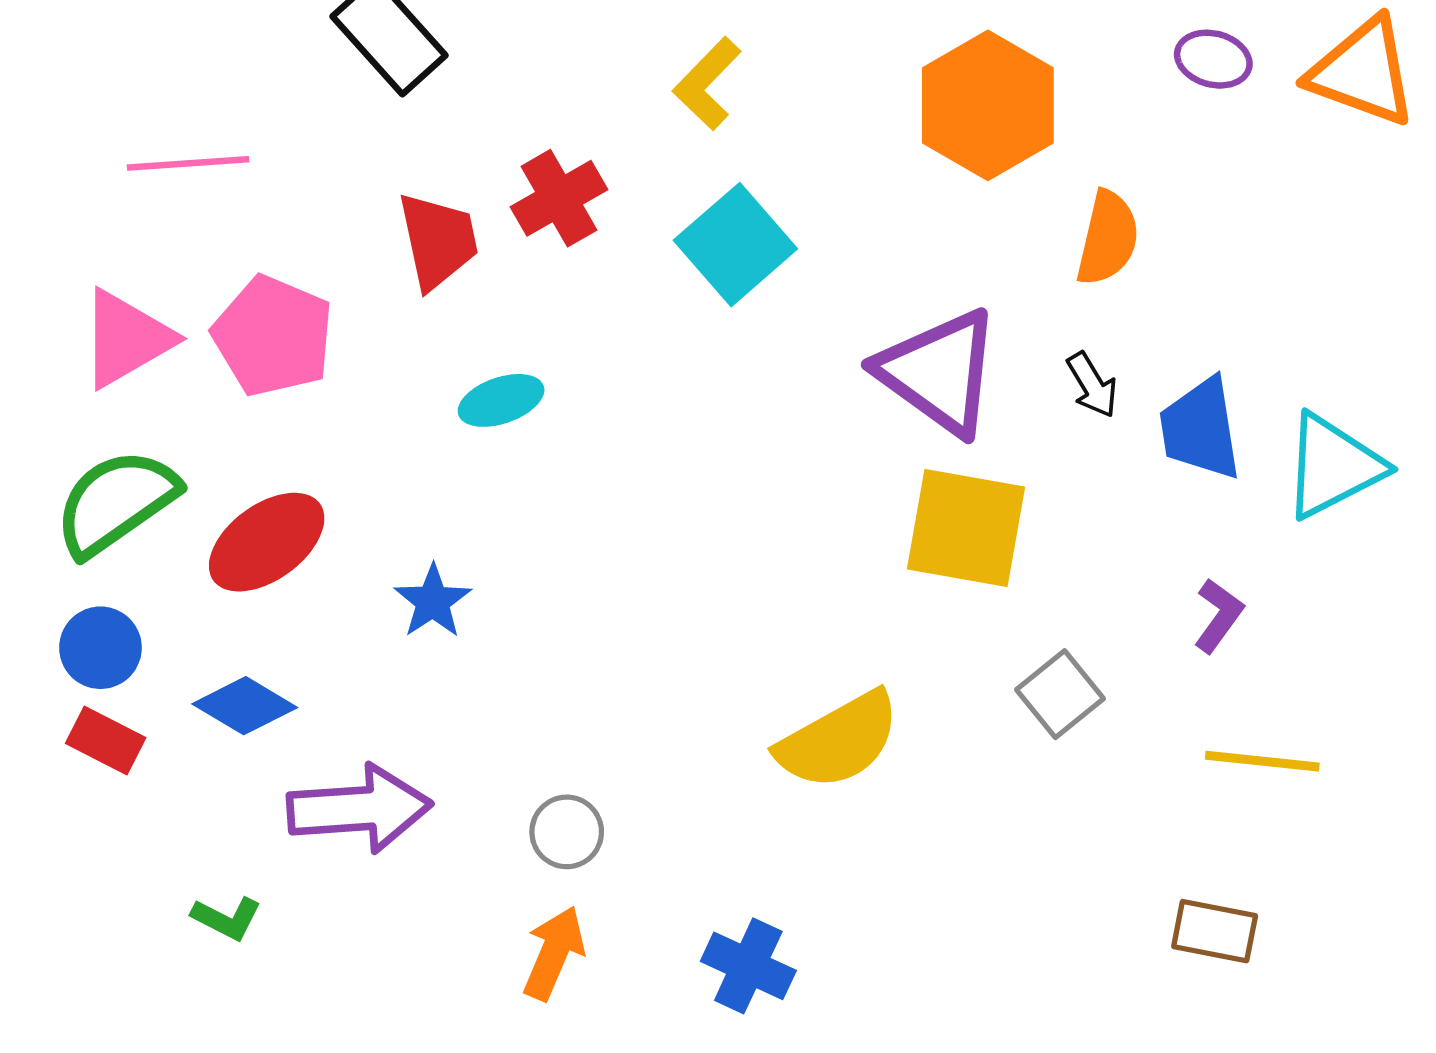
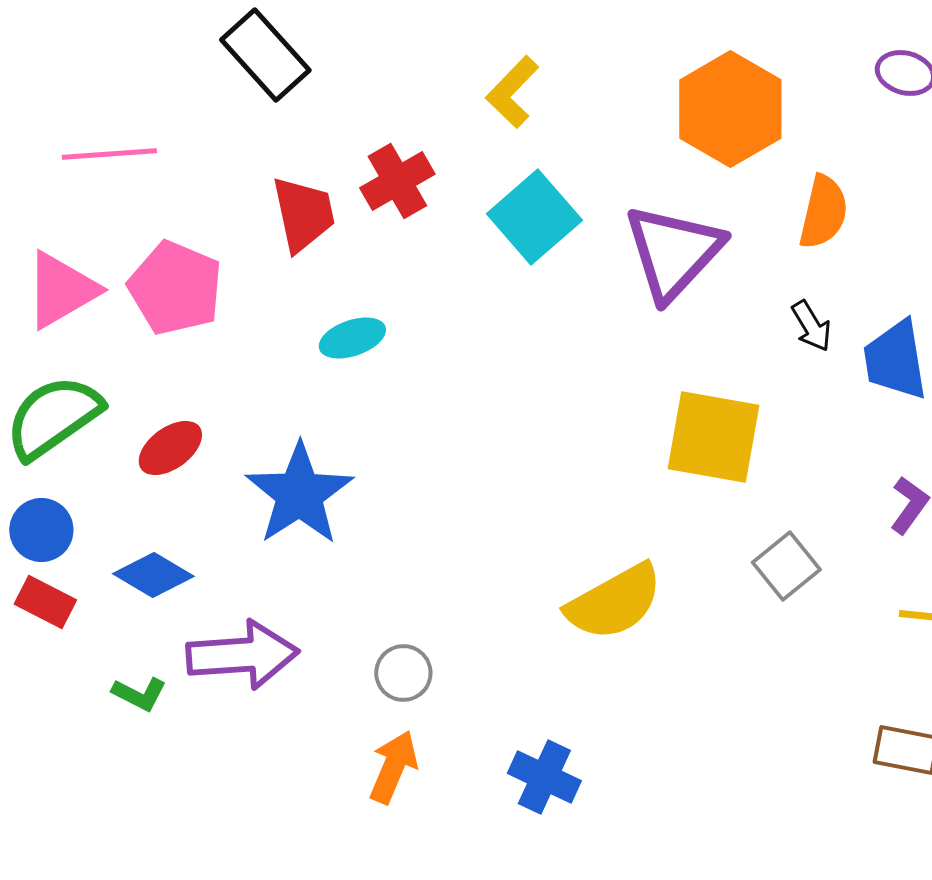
purple triangle: (939, 372) -> (673, 252), moved, turned 37
red ellipse: (267, 542) -> (170, 448), size x0.7
blue star: (433, 601) -> (299, 494), size x1.8
green L-shape: (227, 918) -> (139, 694), moved

